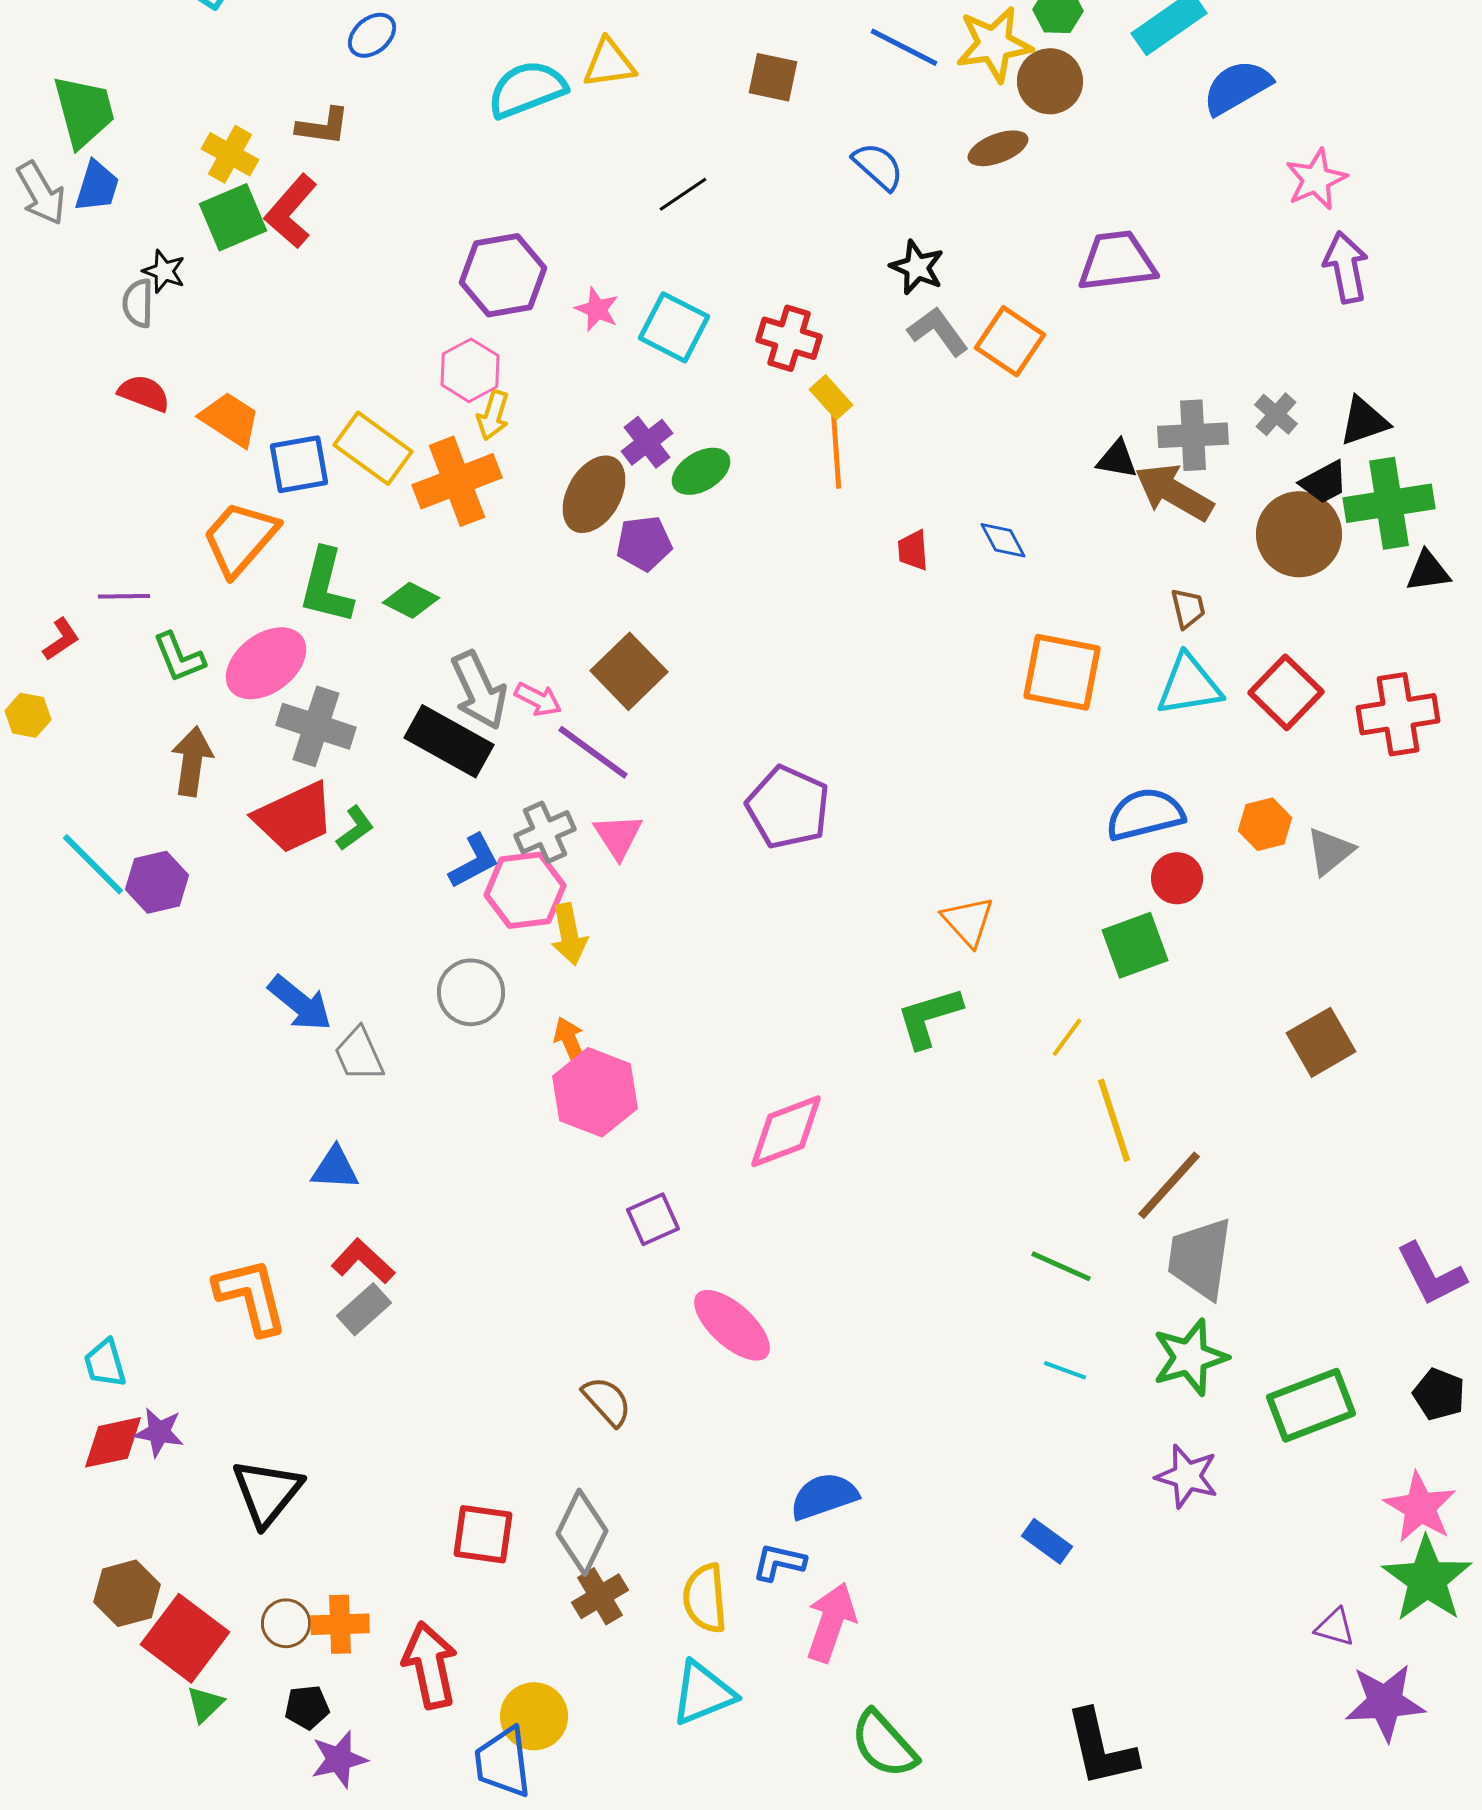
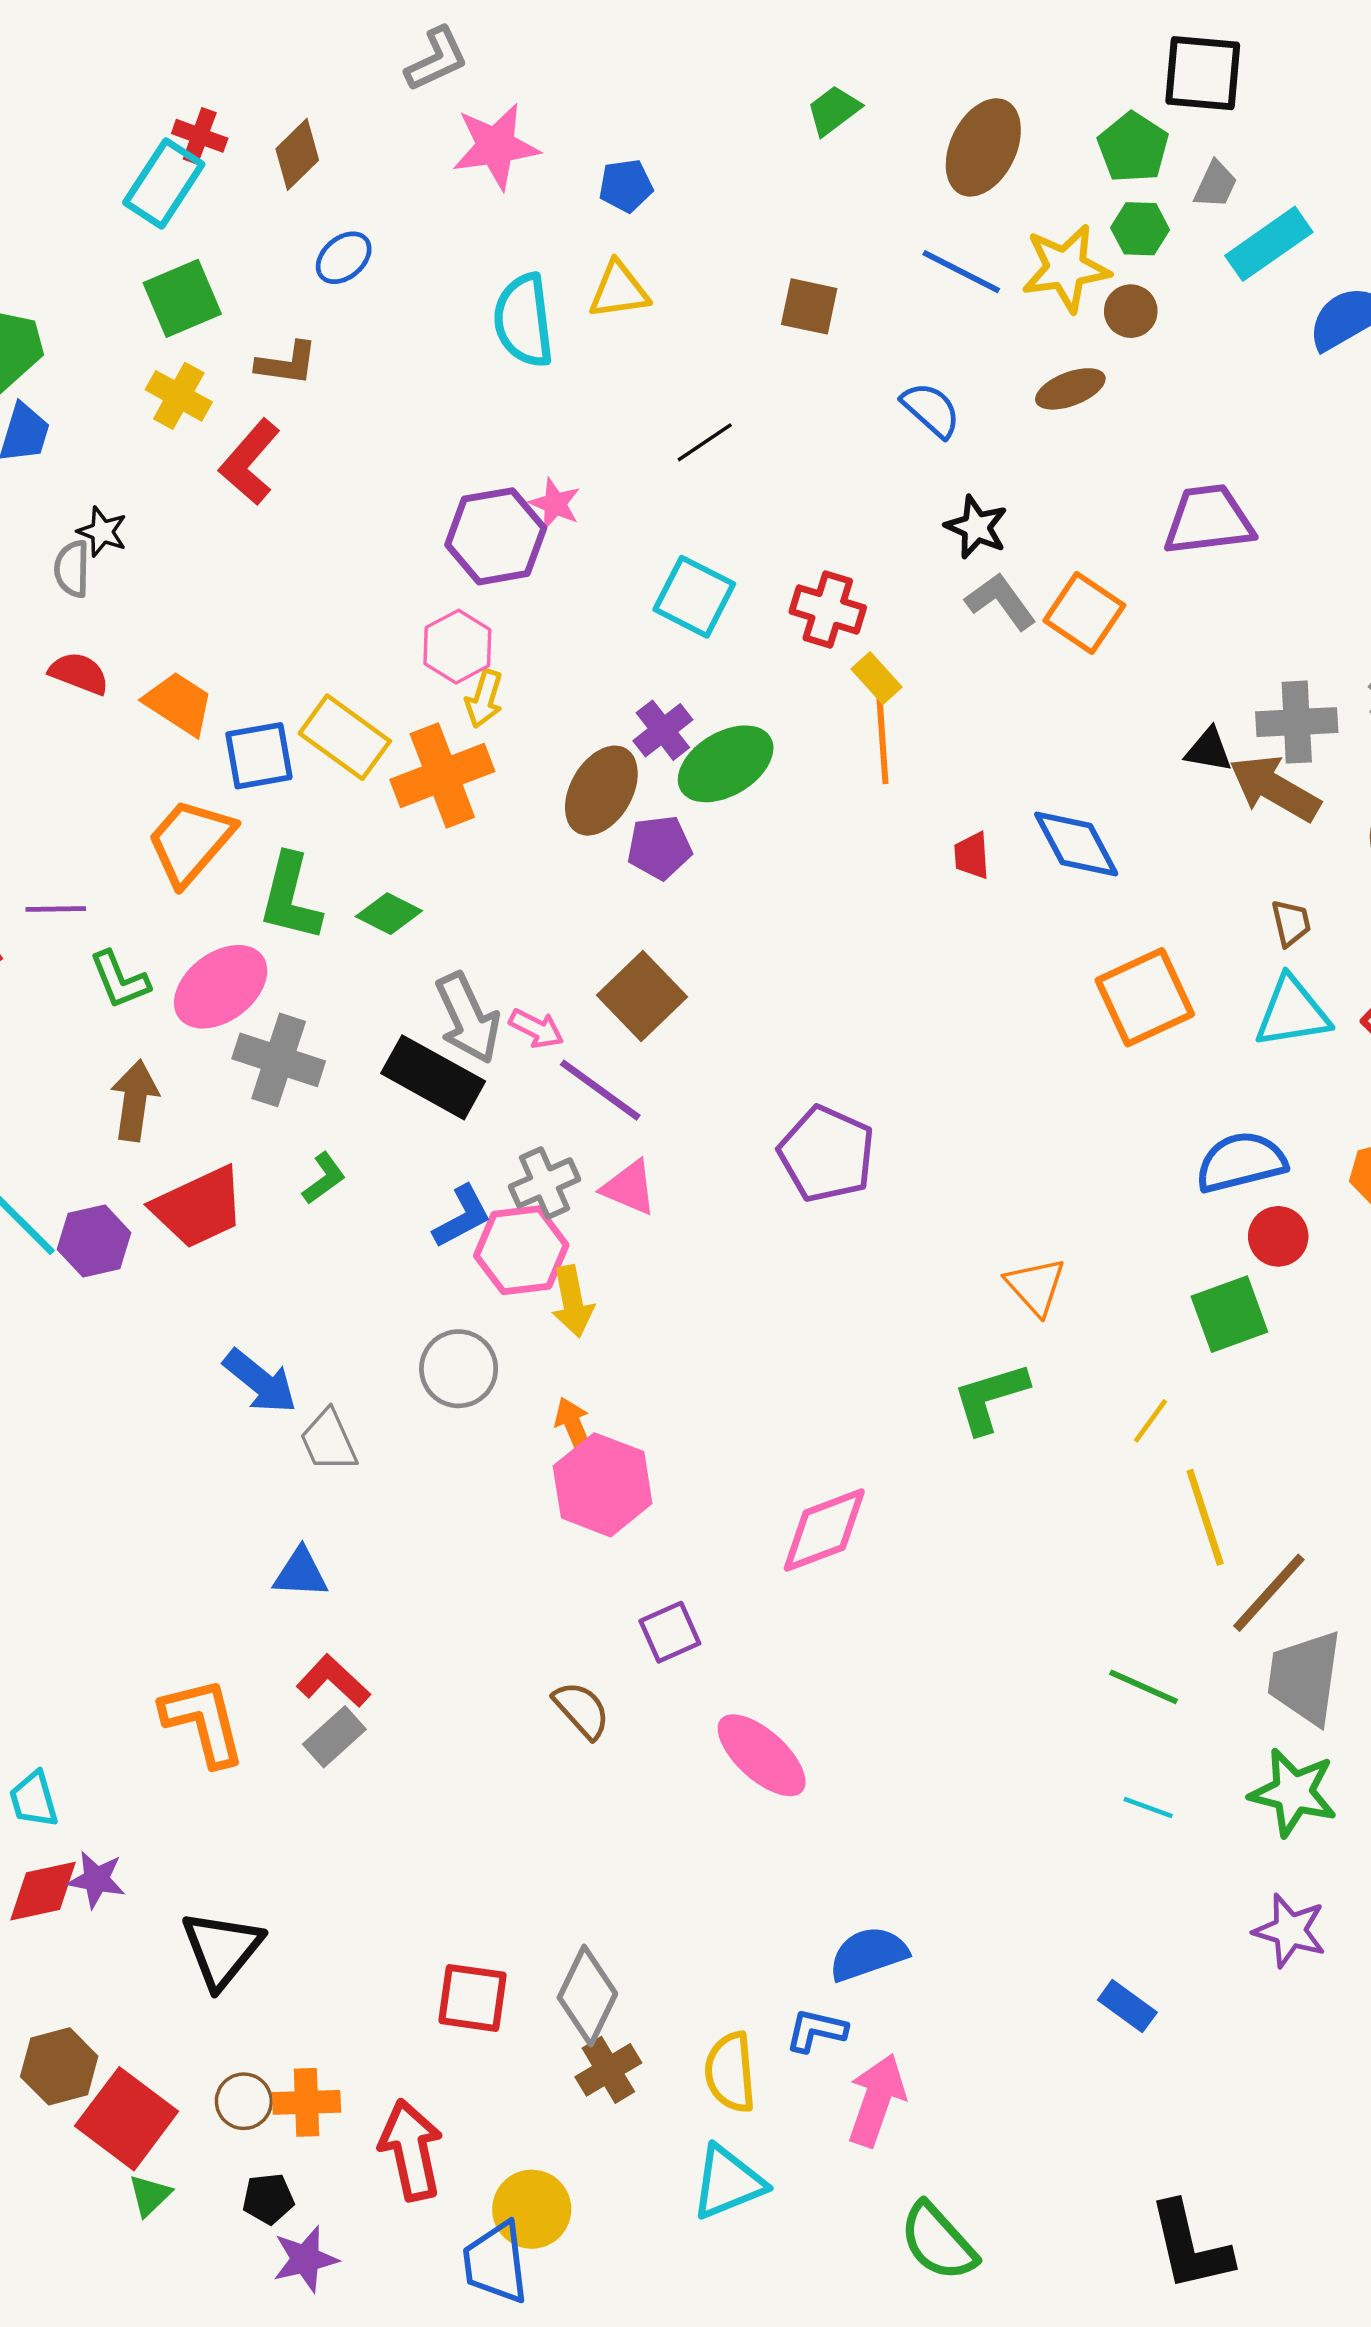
brown circle: (1050, 81) -> (1131, 311), size x0.7
cyan semicircle: (527, 89) -> (524, 320), turned -76
green square: (233, 217) -> (182, 298), moved
pink star: (597, 309) -> (555, 504), moved
green ellipse: (701, 471) -> (726, 764), size x1.4
blue diamond: (1003, 540) -> (1076, 844), size x1.6
orange square: (1062, 672) -> (1145, 997), turned -36
red trapezoid: (294, 817) -> (199, 1207), moved
pink triangle: (618, 836) -> (629, 1188), turned -34
green star: (1190, 1357) -> (1293, 1792), turned 30
brown semicircle: (607, 1401) -> (582, 1710), moved

